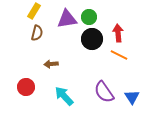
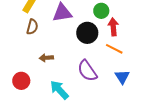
green circle: (89, 17) -> (101, 11), moved
purple semicircle: (104, 92) -> (87, 71), moved
blue triangle: (132, 97) -> (122, 77), moved

